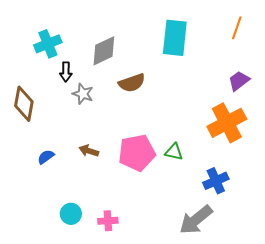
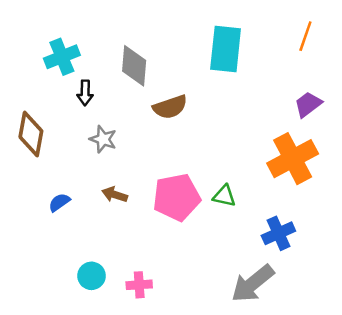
gray diamond: (104, 51) -> (134, 66), turned -60
gray star: (83, 94) -> (103, 139), moved

